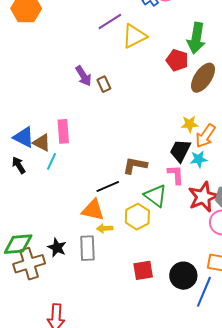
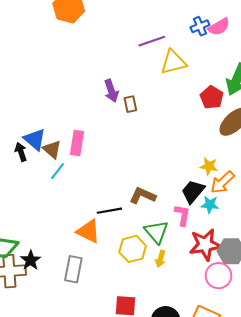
black arrow: (19, 165) -> (21, 152), moved
yellow arrow: (105, 228) -> (160, 259), moved, turned -84
black star: (57, 248) -> (31, 260), moved

